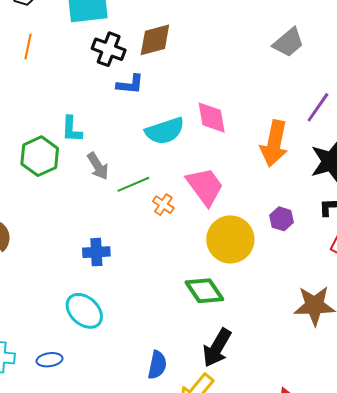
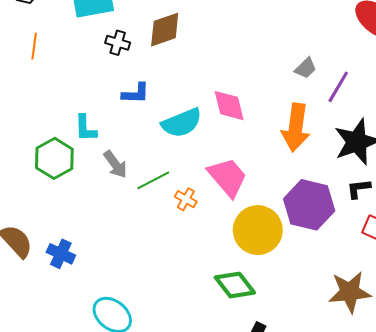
gray trapezoid: (288, 42) -> (306, 68), moved, size x0.7
black cross: (109, 49) -> (118, 43), size x0.7
blue L-shape: (130, 84) -> (136, 93), moved
purple hexagon: (282, 219) -> (309, 205), size x2.0
blue cross: (96, 252) -> (61, 254), moved, turned 32

